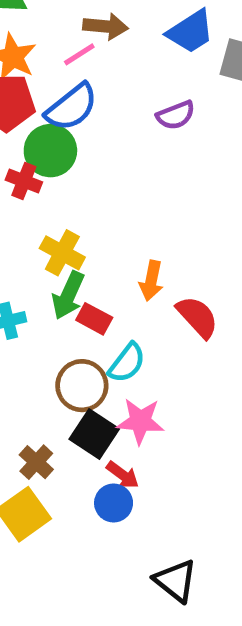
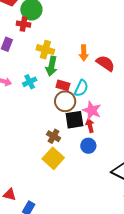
red rectangle: (94, 319) -> (63, 85), moved
pink star: (140, 421) -> (92, 110), turned 30
black square: (94, 434) -> (74, 120), turned -30
red arrow: (123, 475) -> (90, 126), moved, turned -128

